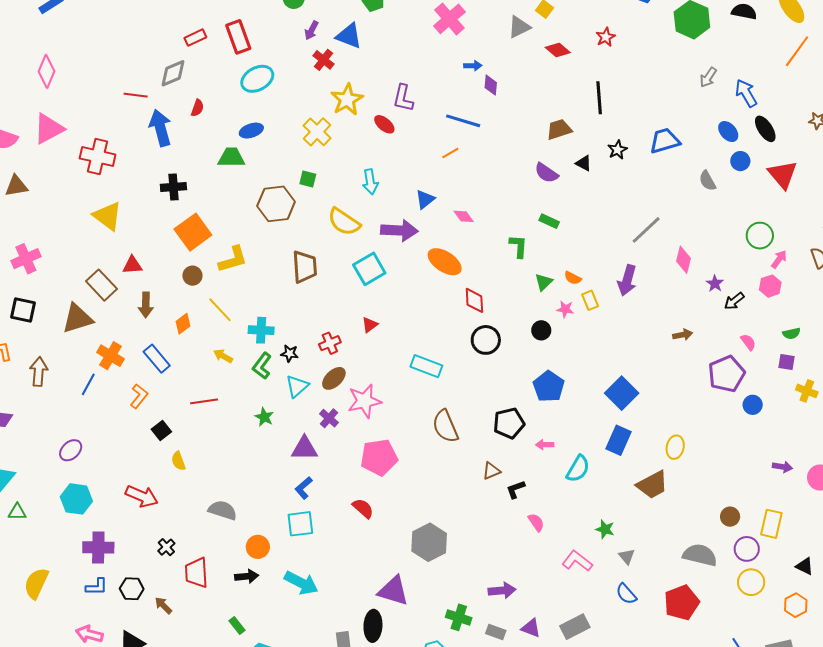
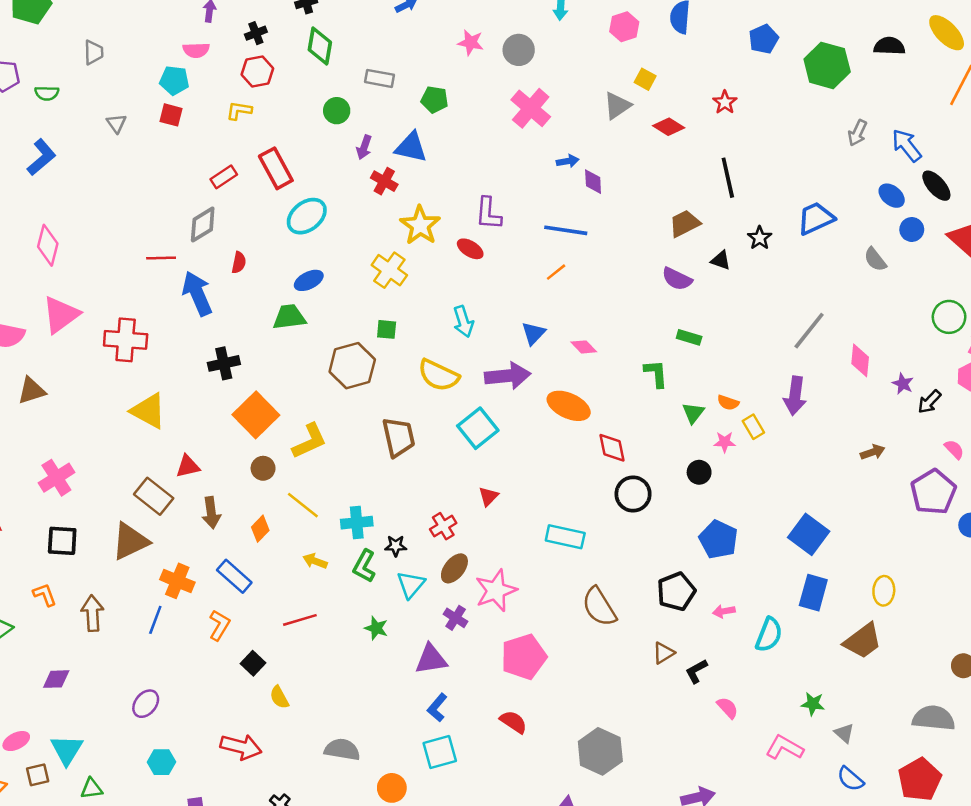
cyan hexagon: (76, 499) -> (161, 762), size x0.7

